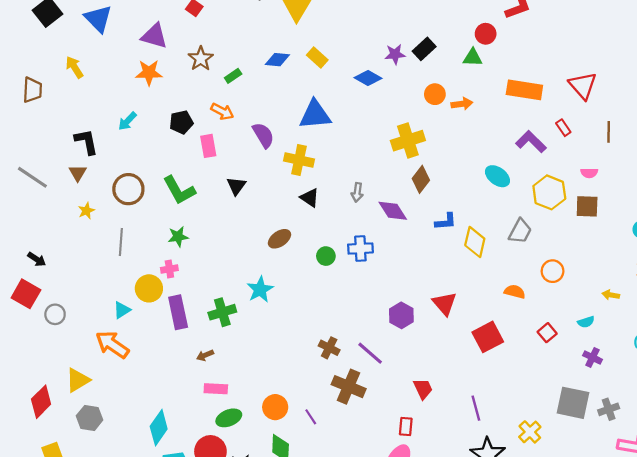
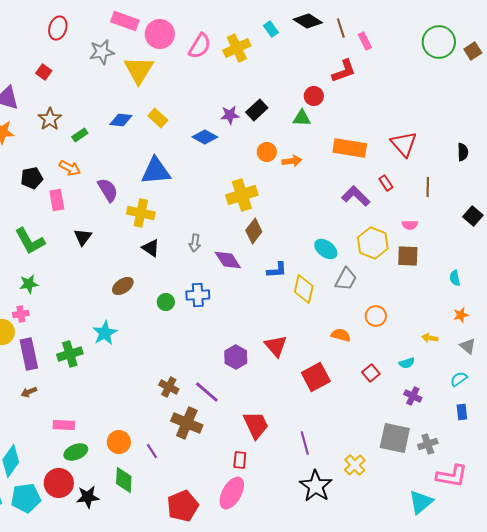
cyan ellipse: (497, 176) -> (326, 249), moved
brown arrow: (205, 355) -> (29, 392), moved
red trapezoid: (423, 389) -> (256, 425), size x1.4

